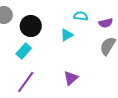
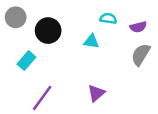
cyan triangle: (67, 35) -> (91, 41), turned 40
cyan rectangle: (24, 51) -> (26, 61), moved

